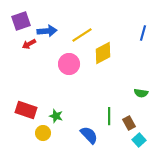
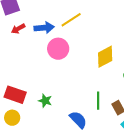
blue arrow: (47, 31) -> (44, 28), moved
yellow diamond: (103, 53) -> (105, 57), moved
yellow circle: (43, 133) -> (12, 118), moved

